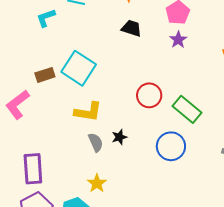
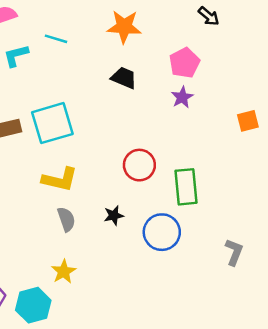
cyan square: (79, 68) -> (52, 123), turned 36
green rectangle: (187, 109) -> (186, 187), turned 40
black star: (119, 137) -> (114, 215), moved

